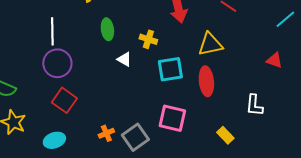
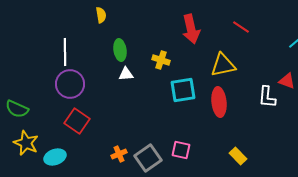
white triangle: (124, 59) -> (126, 74), moved, turned -35
white L-shape: (254, 105) -> (267, 97), moved
pink square: (172, 118) -> (181, 150), moved, size x0.7
cyan ellipse: (54, 140) -> (55, 157), moved

